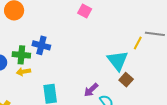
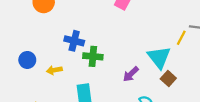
green cross: (21, 55) -> (93, 56), moved
purple arrow: (91, 90) -> (131, 74), moved

